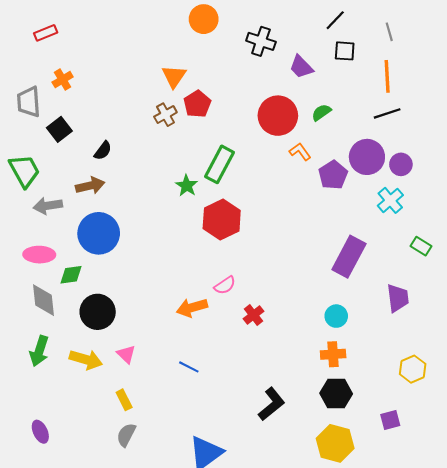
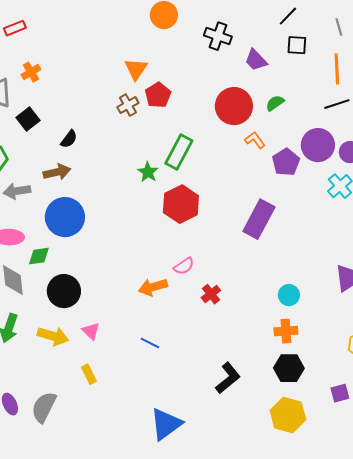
purple rectangle: (349, 257) -> (259, 219), moved
gray semicircle: (126, 435) -> (44, 407), moved, size x1.4

